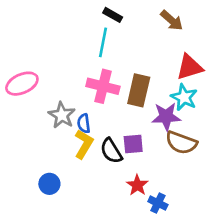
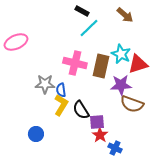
cyan line: (103, 42) -> (89, 28), moved, turned 35
red triangle: (190, 67) -> (138, 64), moved
pink ellipse: (22, 84) -> (16, 42), moved
cyan star: (184, 97) -> (121, 54), moved
gray star: (62, 115) -> (45, 84), turned -30
purple square: (133, 144) -> (97, 122), moved

